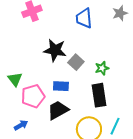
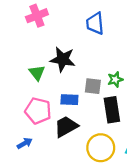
gray square: (76, 62) -> (93, 86), moved, turned -35
green triangle: (15, 79) -> (37, 73), moved
pink pentagon: (33, 96) -> (38, 111), turned 30

